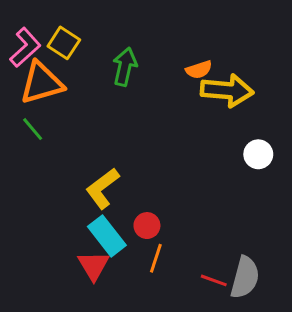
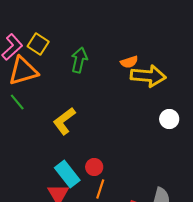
yellow L-shape: (102, 188) -> (64, 121), moved

